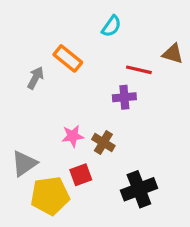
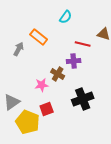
brown cross: (103, 142) -> (58, 74), moved
black cross: (139, 189) -> (83, 99), moved
yellow pentagon: (50, 196) -> (28, 122), turned 30

